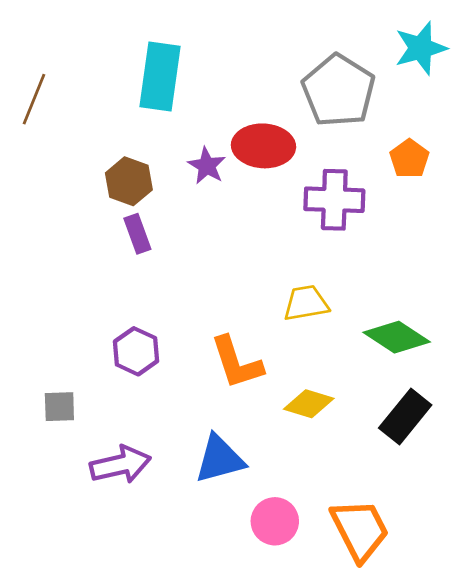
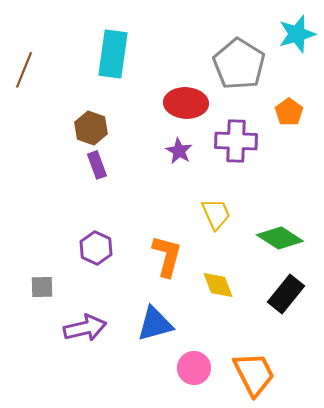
purple star: (207, 166) -> (179, 151), moved
yellow trapezoid: (306, 303) -> (216, 214), turned 76
orange L-shape: (237, 363) -> (167, 256), turned -147
yellow diamond: (309, 404) -> (218, 285), turned 52

